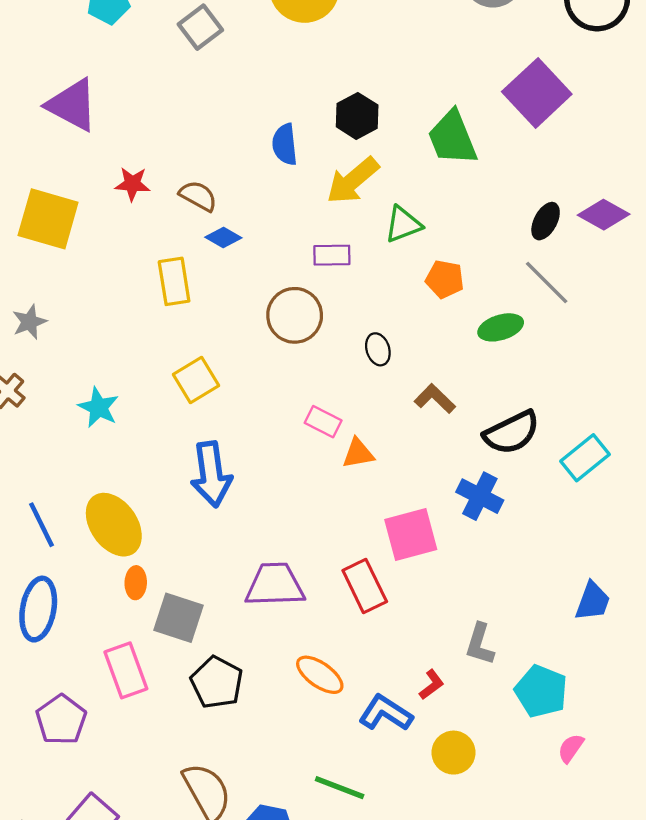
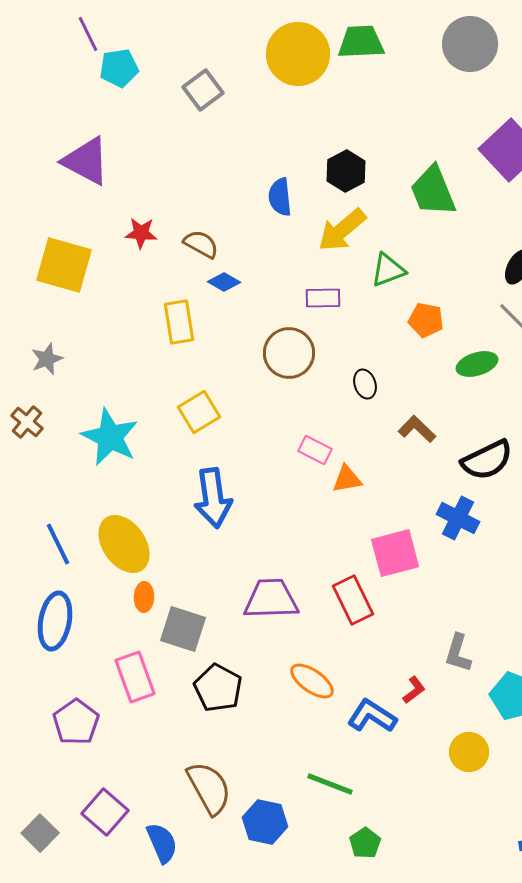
cyan star: (98, 407) -> (110, 437), size x1.5
yellow circle: (453, 753) -> (469, 752), moved

